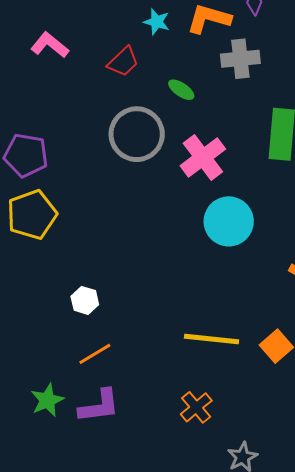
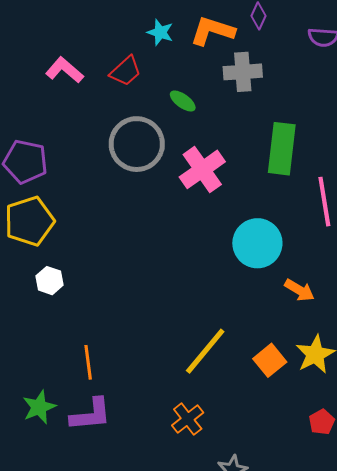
pink L-shape: (50, 45) -> (64, 70), moved
cyan circle: (229, 221) -> (257, 243), moved
white hexagon: (85, 300) -> (50, 281), moved
yellow line: (212, 339) -> (205, 351), turned -58
orange line: (95, 354) -> (88, 362), turned -68

